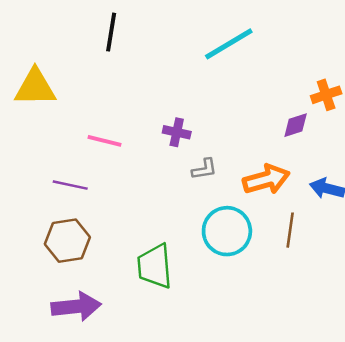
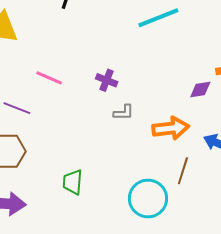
cyan circle: (227, 231) -> (148, 199), moved
green trapezoid: (155, 266) -> (73, 182), size x0.7

